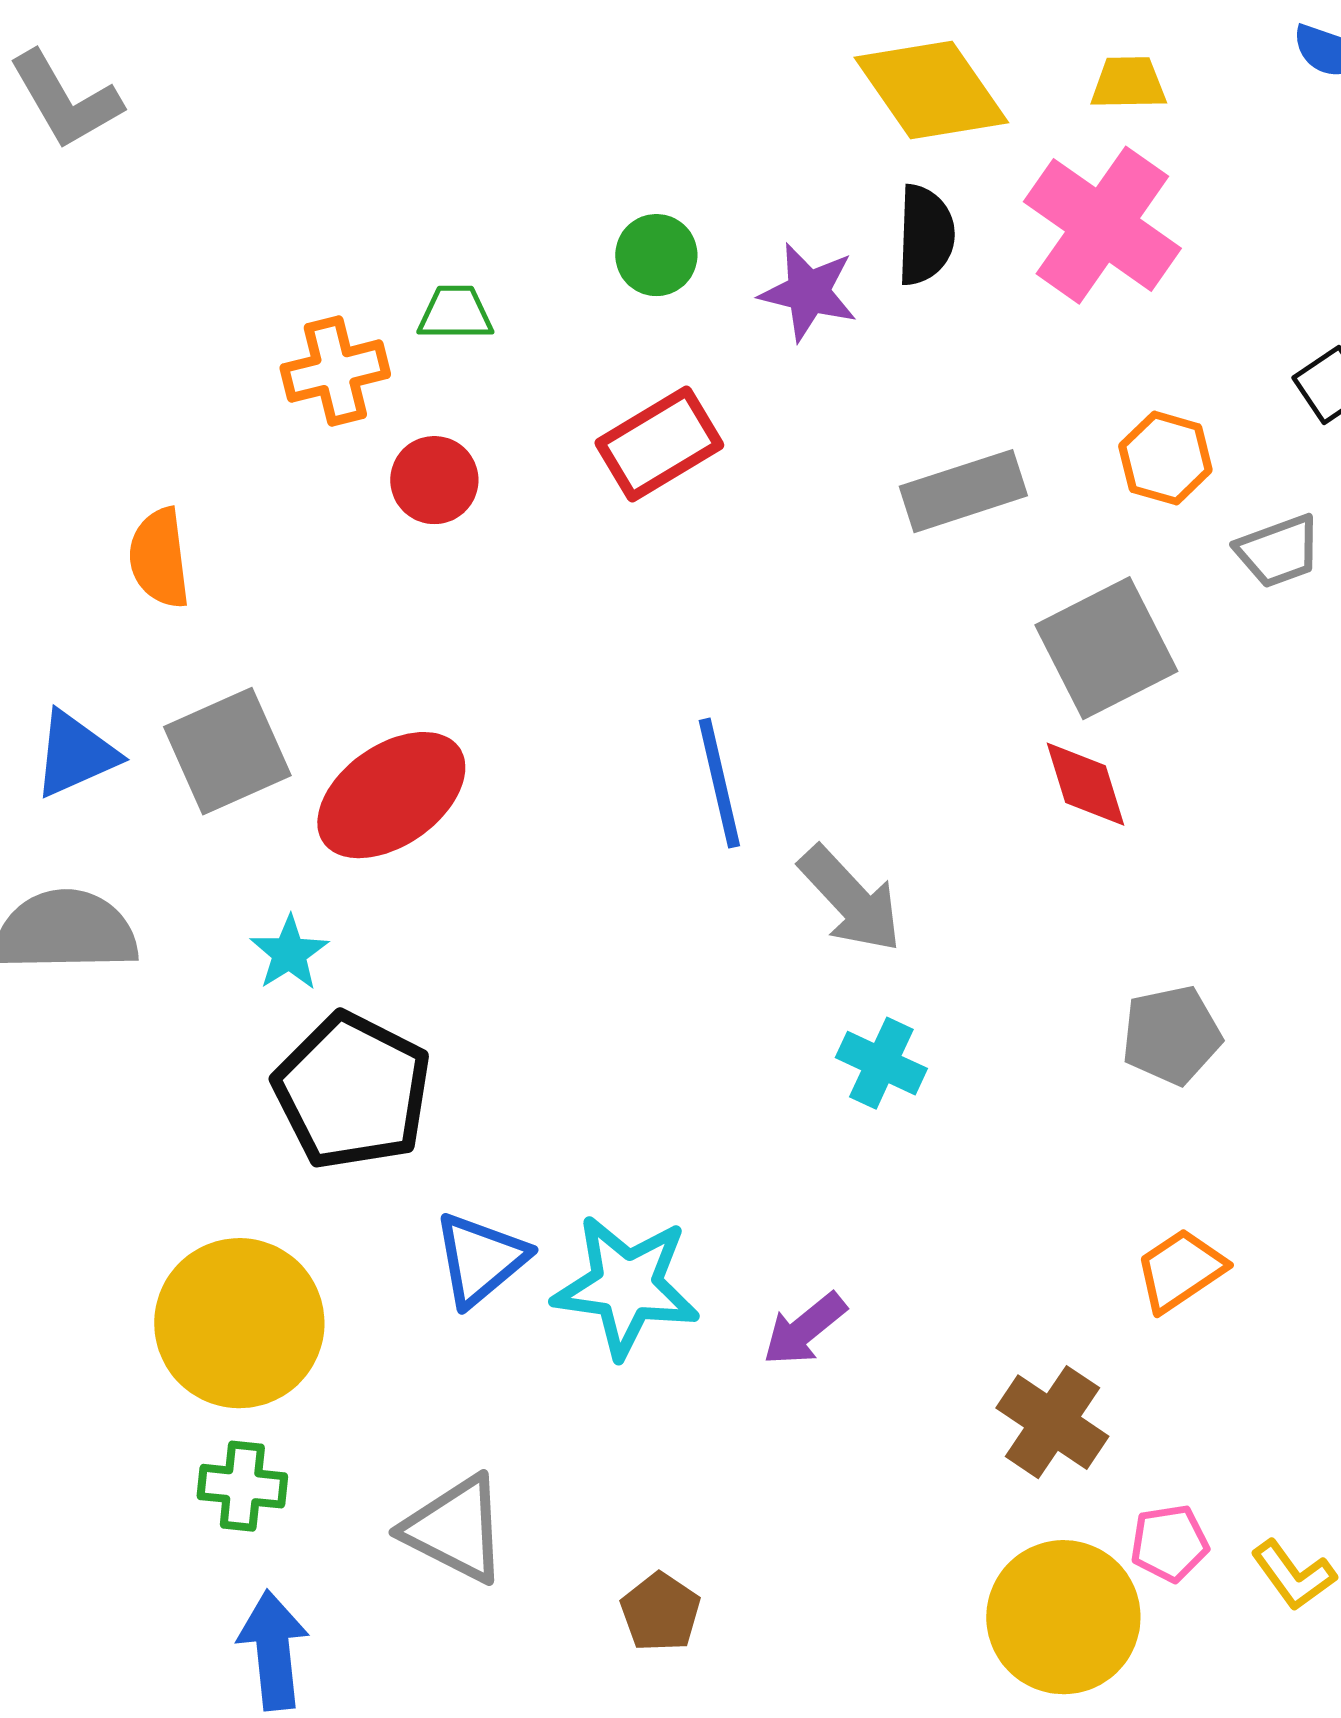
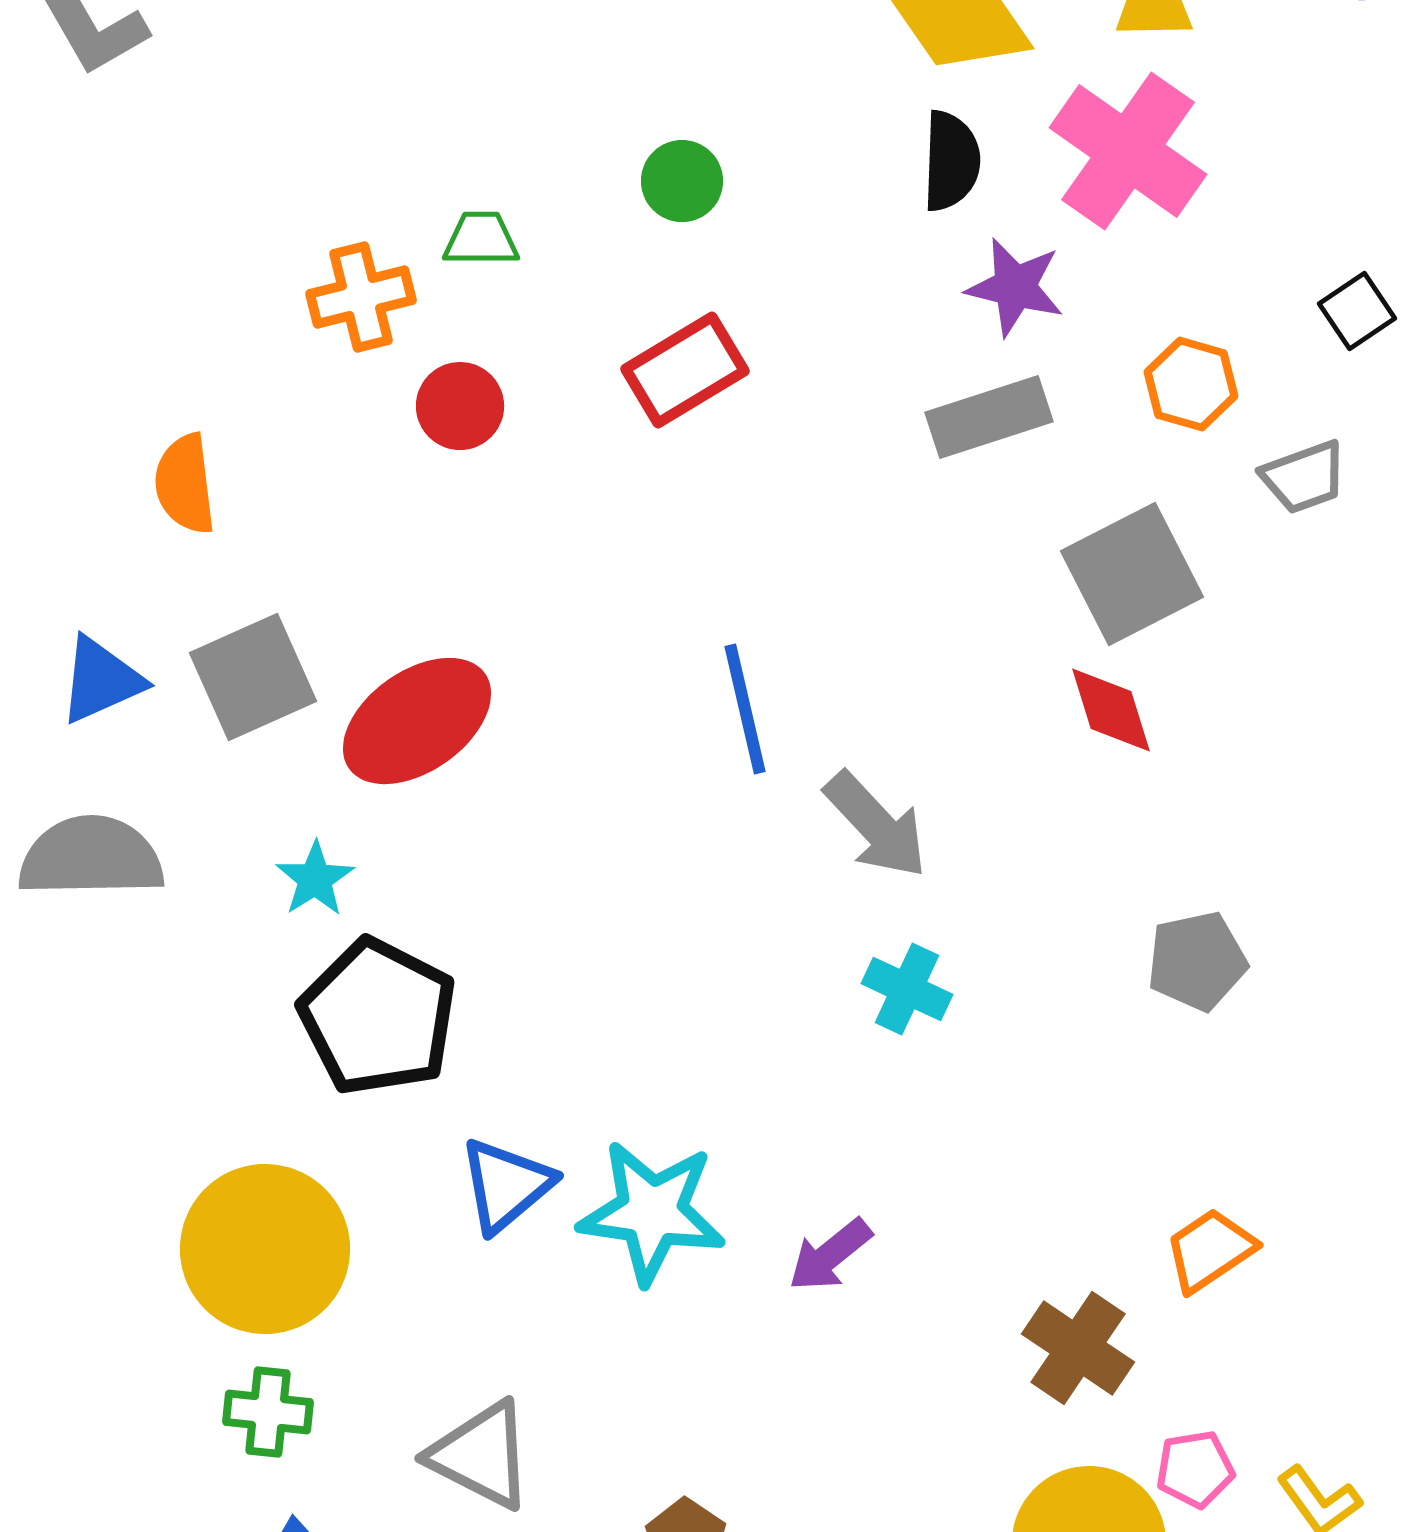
purple star: (808, 292) -> (1015, 287), moved
orange trapezoid: (1180, 1270) -> (1210, 1250), moved

